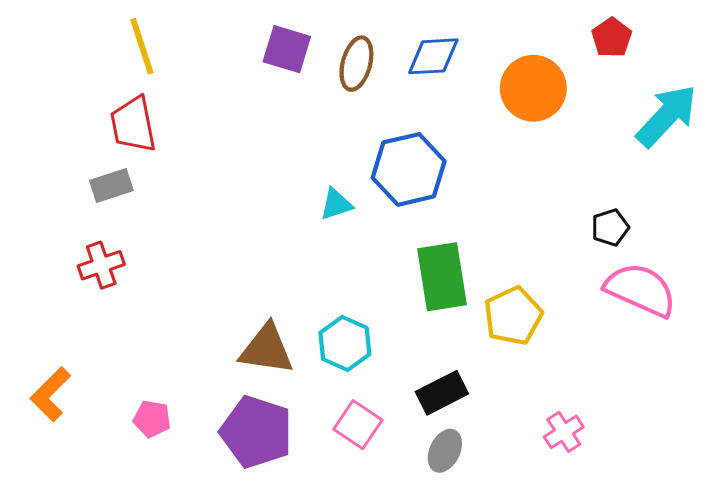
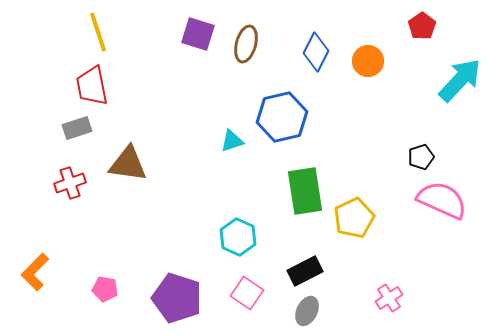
blue diamond: (433, 56) -> (316, 52), moved, turned -60
orange circle: (533, 88) -> (368, 61), size x0.7
brown triangle: (267, 349) -> (128, 164), moved

